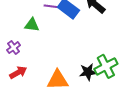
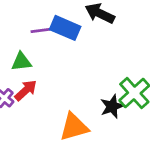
red arrow: (18, 72) -> (26, 90), moved

